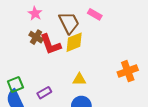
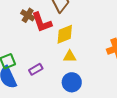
yellow diamond: (74, 42) -> (65, 34), moved

